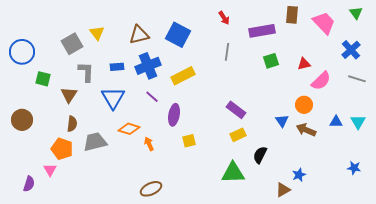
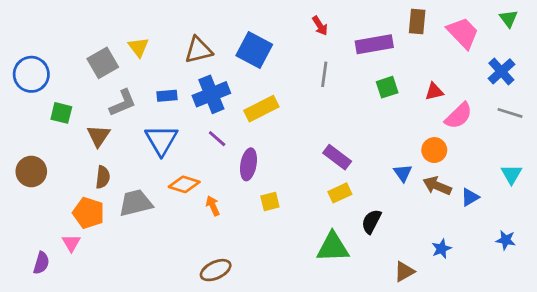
gray L-shape: (86, 72) -> (123, 103), turned 65
blue triangle: (336, 122) -> (470, 197), moved, turned -32
blue star: (299, 175) -> (441, 249), moved

